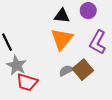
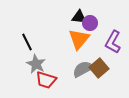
purple circle: (88, 11) -> (90, 23), moved
gray semicircle: (66, 71) -> (83, 69), size x1.5

